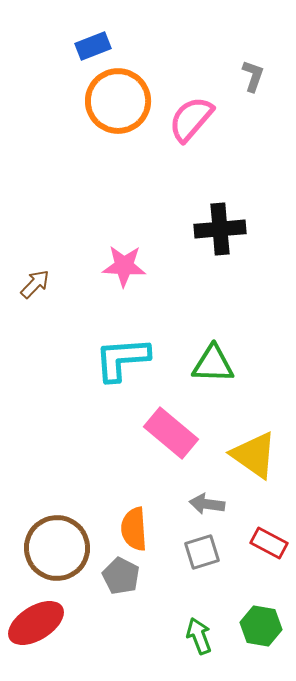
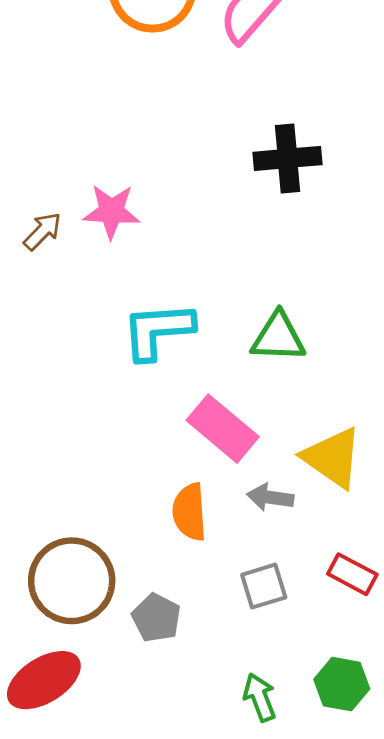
pink star: (124, 266) -> (111, 211), moved
gray arrow: (207, 504) -> (270, 497), moved
orange semicircle: (134, 529) -> (189, 512), moved

